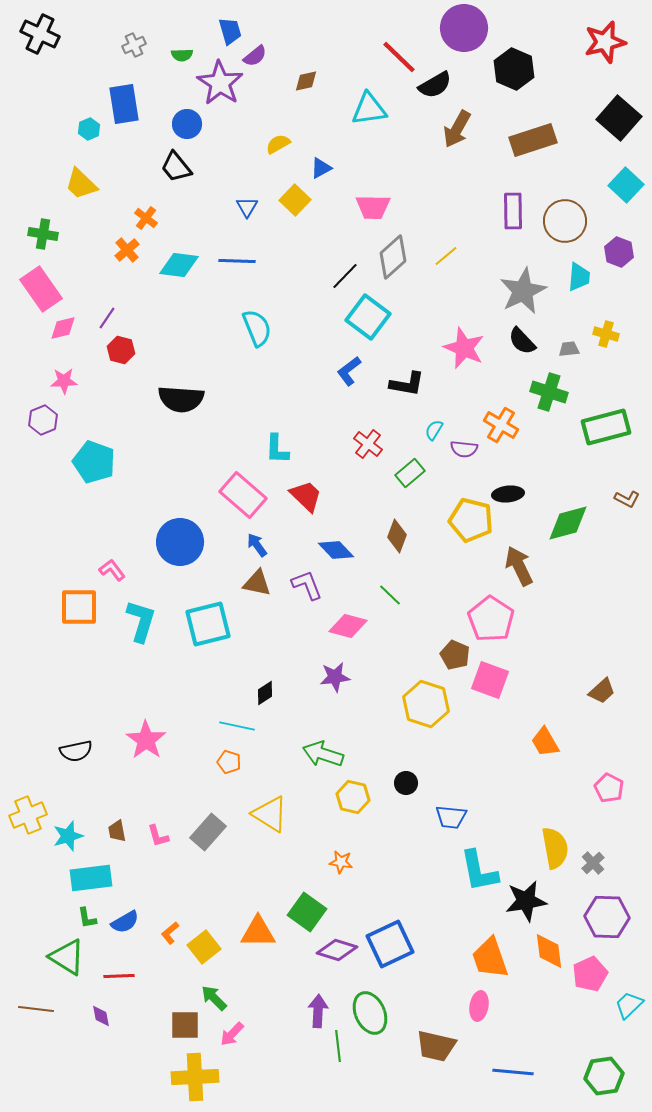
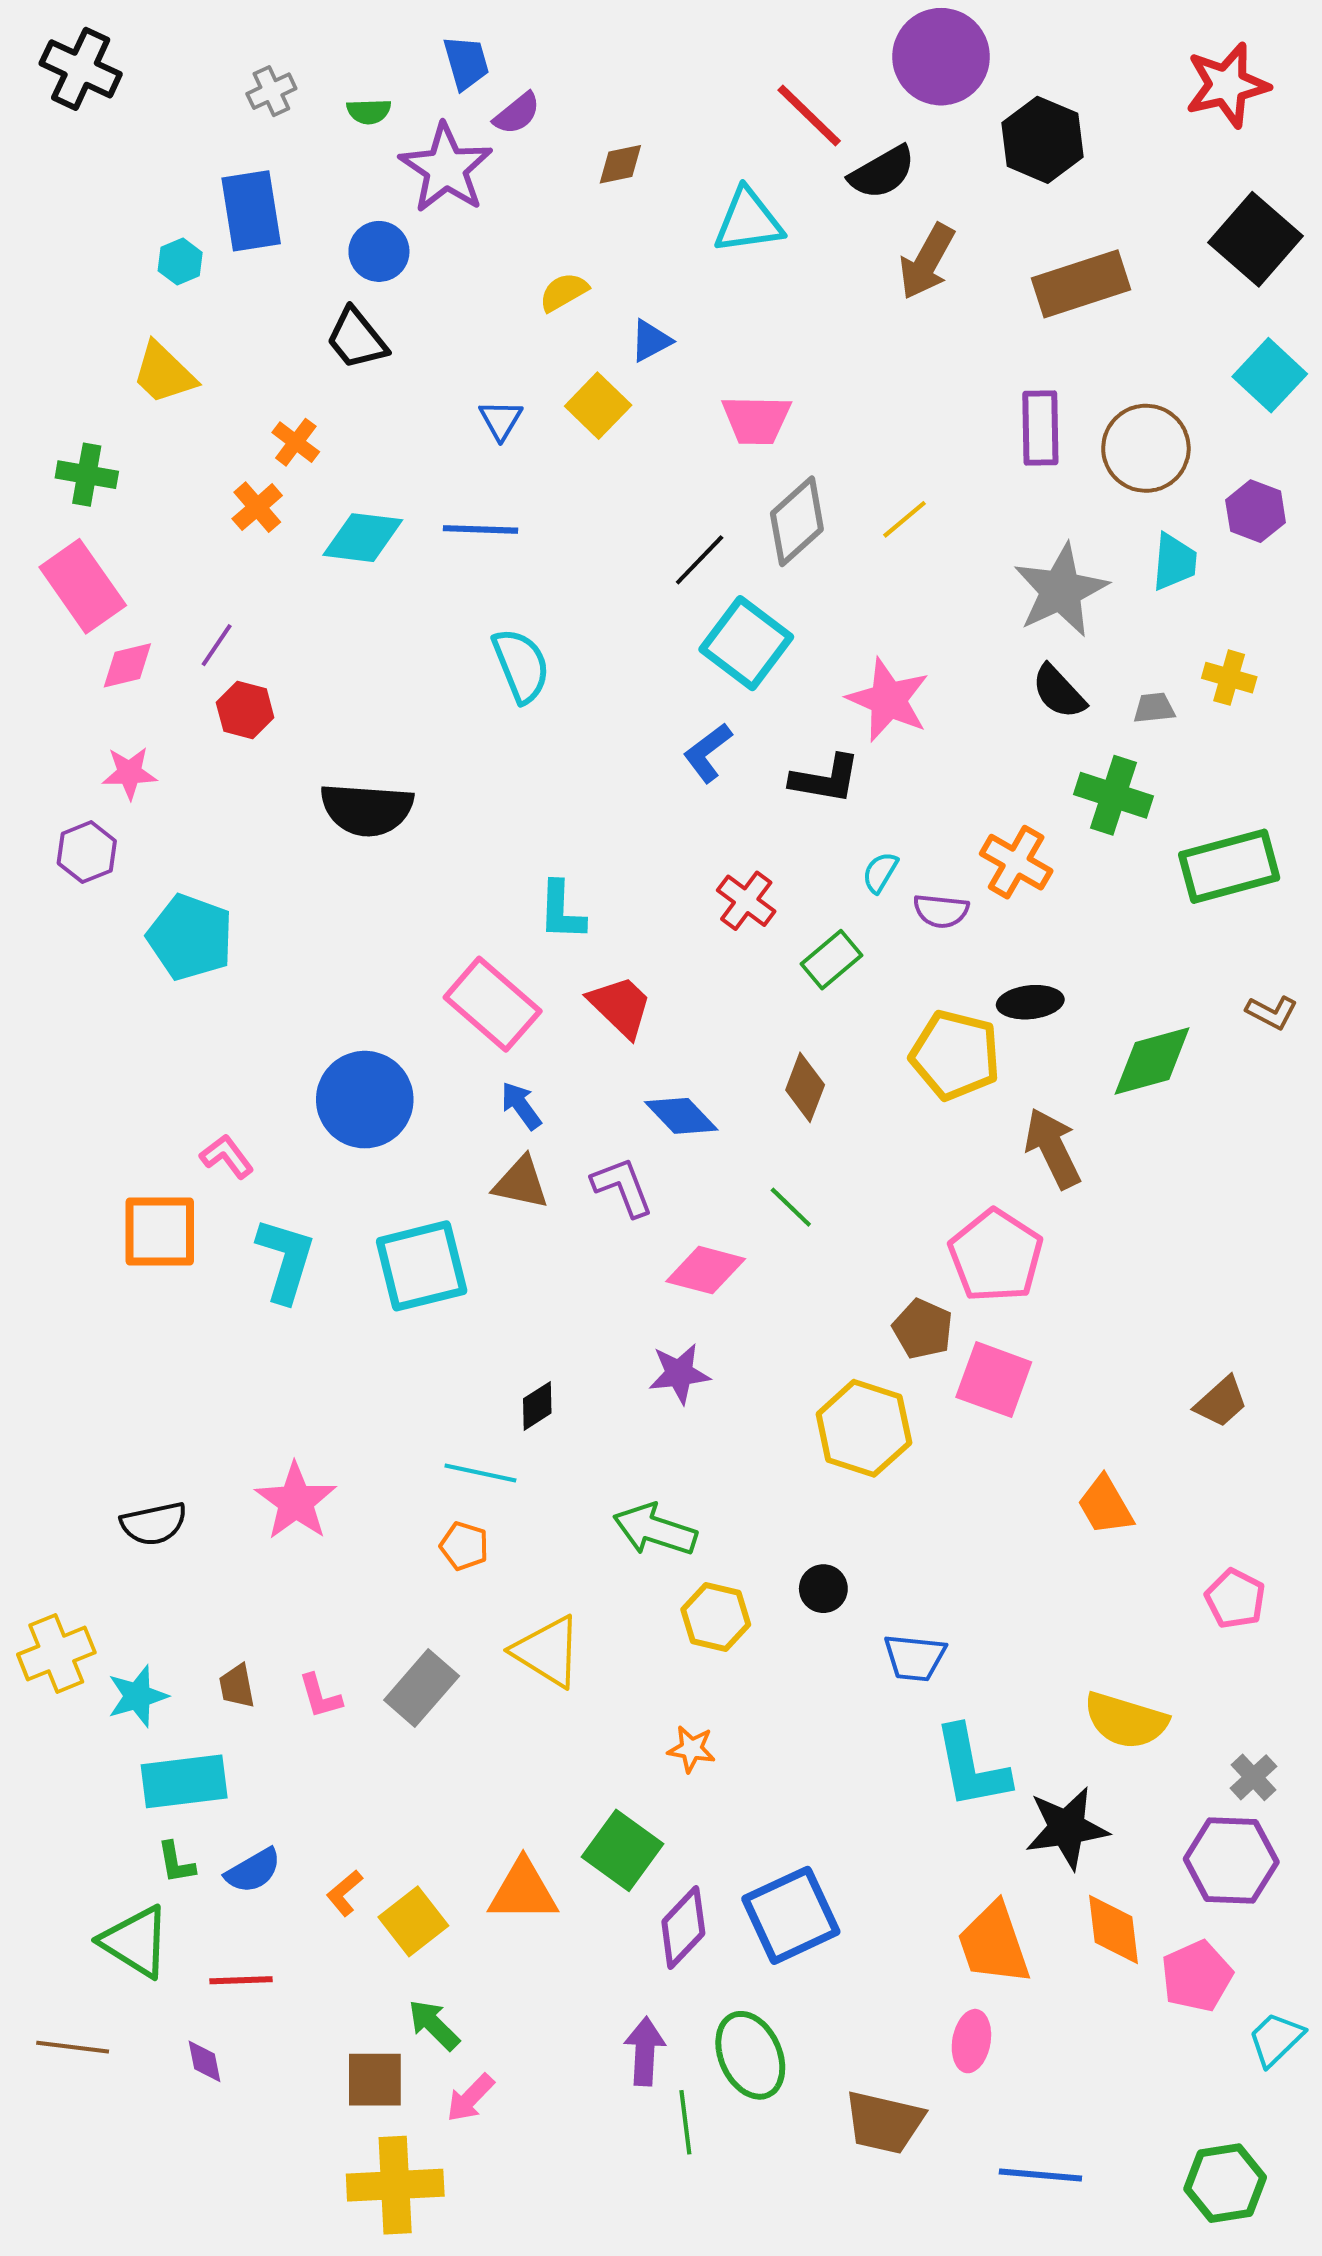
pink star: (464, 348) -> (888, 700), moved
yellow semicircle: (555, 848) -> (1126, 1720), turned 117
gray cross: (593, 863) -> (1253, 1777), moved
purple diamond: (337, 950) -> (683, 1927), turned -63

